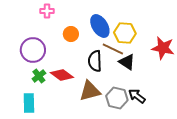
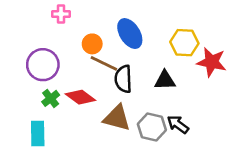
yellow hexagon: (125, 33) -> (184, 43), moved
brown line: (113, 49) -> (104, 63), moved
black triangle: (127, 62) -> (165, 80), turned -36
brown triangle: (90, 91) -> (117, 118), turned 30

